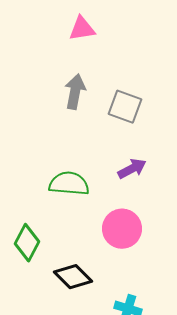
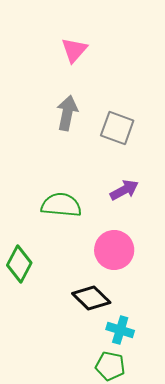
pink triangle: (82, 29) -> (74, 50), turned -40
black diamond: (73, 277) -> (91, 298), moved

